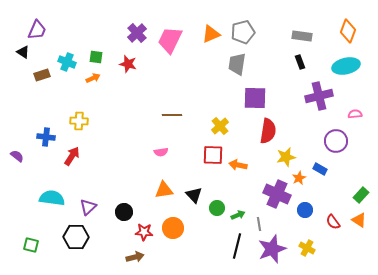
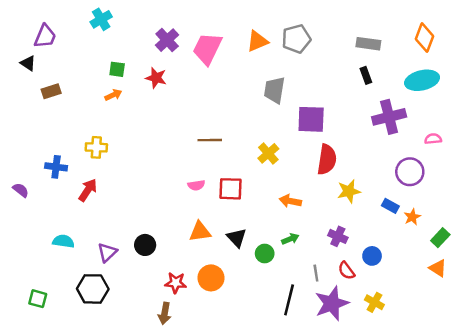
cyan cross: (67, 62) -> (101, 19), moved, turned 36
gray trapezoid: (237, 64) -> (274, 90), moved
red square: (213, 155) -> (230, 189), moved
orange star: (299, 178) -> (412, 217), moved
purple cross: (277, 194) -> (338, 236), size x0.6
cyan semicircle: (52, 198) -> (63, 241), size x0.7
black circle: (124, 212) -> (145, 245), moved
green arrow: (238, 215) -> (290, 239), moved
red semicircle: (333, 222) -> (346, 271), moved
brown arrow: (135, 257) -> (165, 313), turned 114

